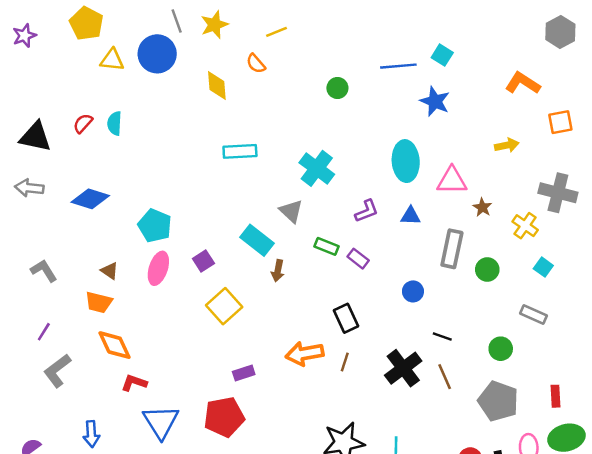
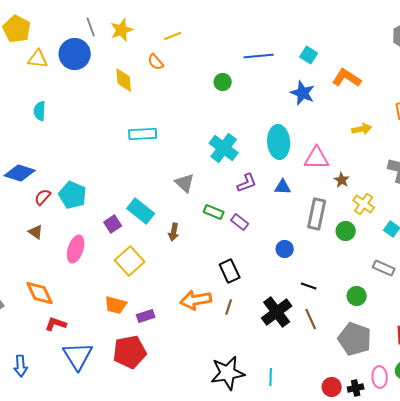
blue line: (398, 66) -> (259, 56), moved
orange L-shape: (523, 83) -> (347, 78), moved
red semicircle: (83, 123) -> (43, 197), moved
cyan cross: (317, 168) -> (224, 148), moved
yellow cross: (525, 226) -> (364, 204), moved
cyan rectangle: (257, 240) -> (141, 211), moved
pink ellipse: (158, 268) -> (76, 249), moved
orange trapezoid: (99, 302) -> (116, 305), moved

